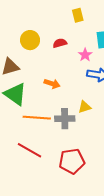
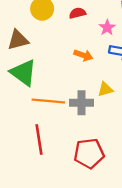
orange arrow: (52, 84) -> (83, 55), moved
red line: (30, 150) -> (39, 139), turned 50

